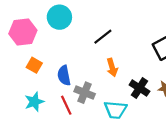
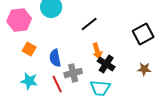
black cross: (139, 88) -> (106, 64), moved
gray cross: (85, 93) -> (73, 73), turned -36
cyan star: (34, 102) -> (29, 81), turned 30

